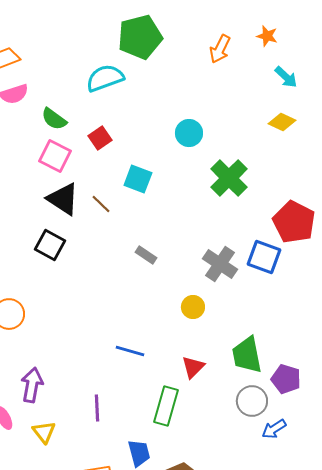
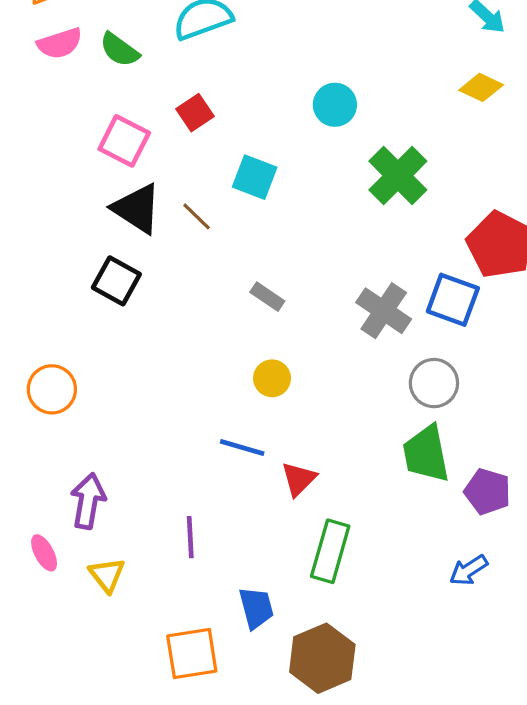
green semicircle: (54, 119) -> (119, 50), moved
yellow circle: (193, 307) -> (272, 378), moved
red triangle: (193, 367) -> (299, 479), moved
gray circle: (252, 401) -> (434, 383), moved
green rectangle: (166, 406) -> (330, 551), moved

